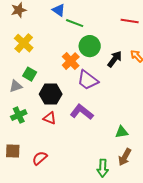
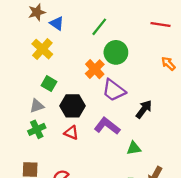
blue triangle: (59, 10) -> (57, 23), moved
green line: (75, 23) -> (99, 27), turned -72
black arrow: (115, 59) -> (144, 109), moved
gray triangle: (16, 86) -> (37, 106), moved
green triangle: (122, 132) -> (134, 148), moved

